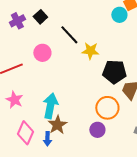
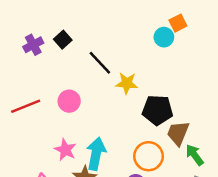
pink circle: (42, 53) -> (69, 101), moved
pink star: (14, 100) -> (65, 150), moved
cyan arrow: (50, 106) -> (96, 154), moved

